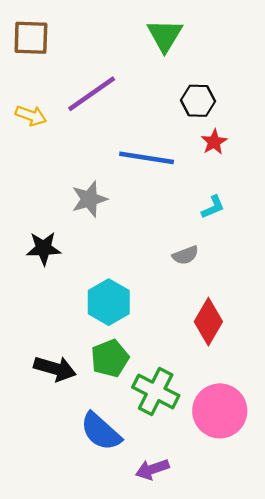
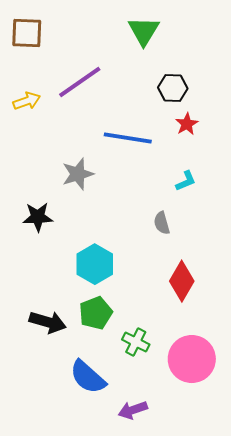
yellow arrow: (31, 116) -> (27, 101), turned -40
gray semicircle: (185, 255) -> (162, 223), turned 95
green cross: (156, 391) -> (136, 342), size x0.7

